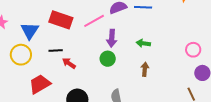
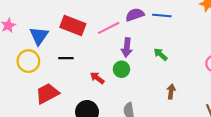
green arrow: (143, 43) -> (161, 54), turned 32
red arrow: (69, 63) -> (97, 78), moved
brown arrow: (145, 69) -> (171, 92), moved

